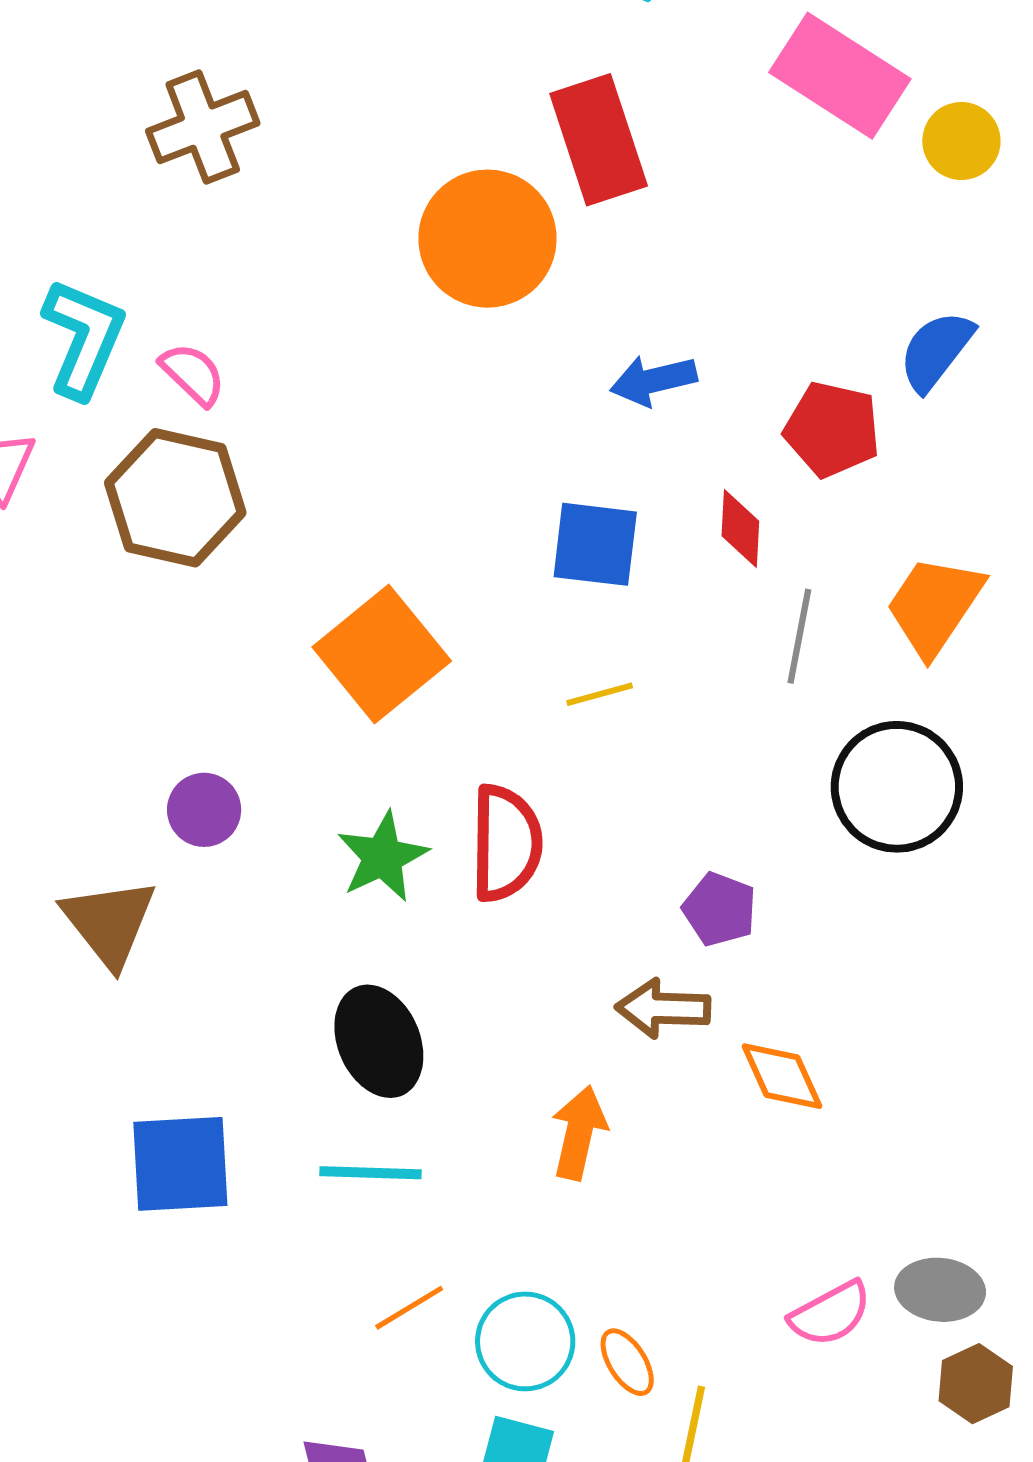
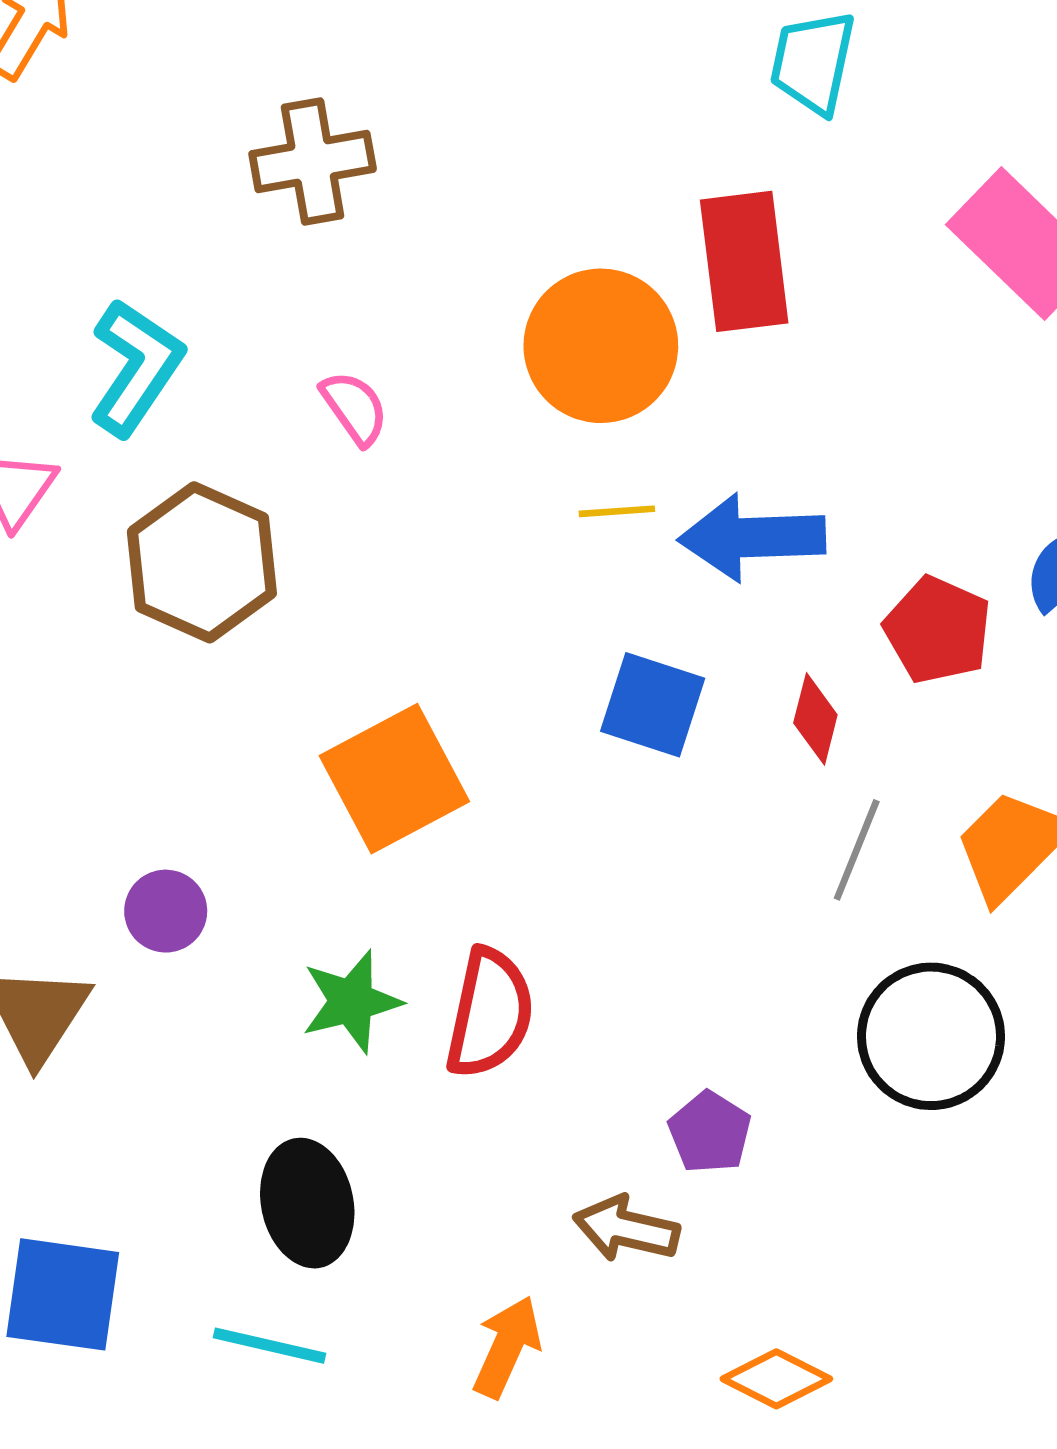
pink semicircle: (193, 374) -> (355, 408), moved
blue arrow: (653, 380) -> (752, 537), size x1.5
yellow line: (600, 694) -> (617, 511), moved
orange diamond: (782, 1076) -> (776, 1379), moved, turned -50

